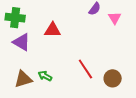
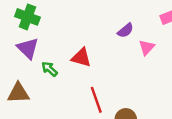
red triangle: (53, 30) -> (81, 58), moved
green arrow: (45, 76) -> (50, 69), moved

